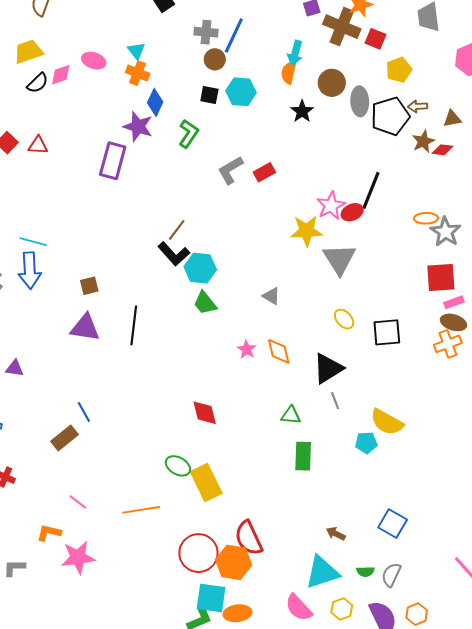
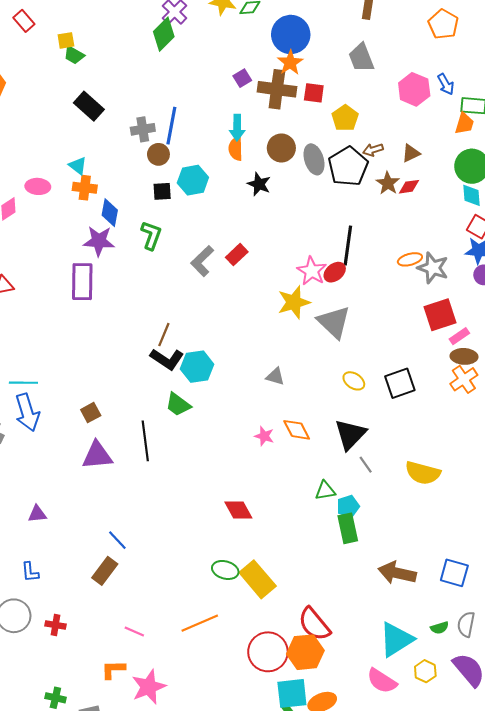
green trapezoid: (205, 303) -> (178, 404), moved
cyan pentagon: (366, 443) -> (348, 506), moved
brown arrow: (336, 534) -> (397, 573), moved, size x1.8

